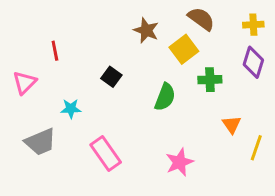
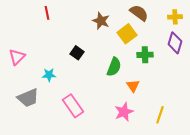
red line: (55, 51) -> (47, 13), moved
orange triangle: (232, 125) -> (133, 86), moved
yellow line: (256, 148) -> (160, 115), moved

